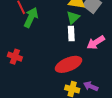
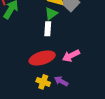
pink arrow: (96, 42) -> (71, 56), moved

